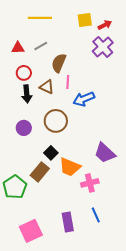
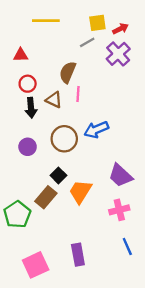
gray line: (41, 46) -> (87, 42), moved
blue arrow: (84, 99) -> (96, 130), moved
orange trapezoid: (70, 167) -> (80, 192), turned 100
pink cross: (90, 183) -> (119, 210), moved
blue line: (96, 215) -> (127, 247), moved

